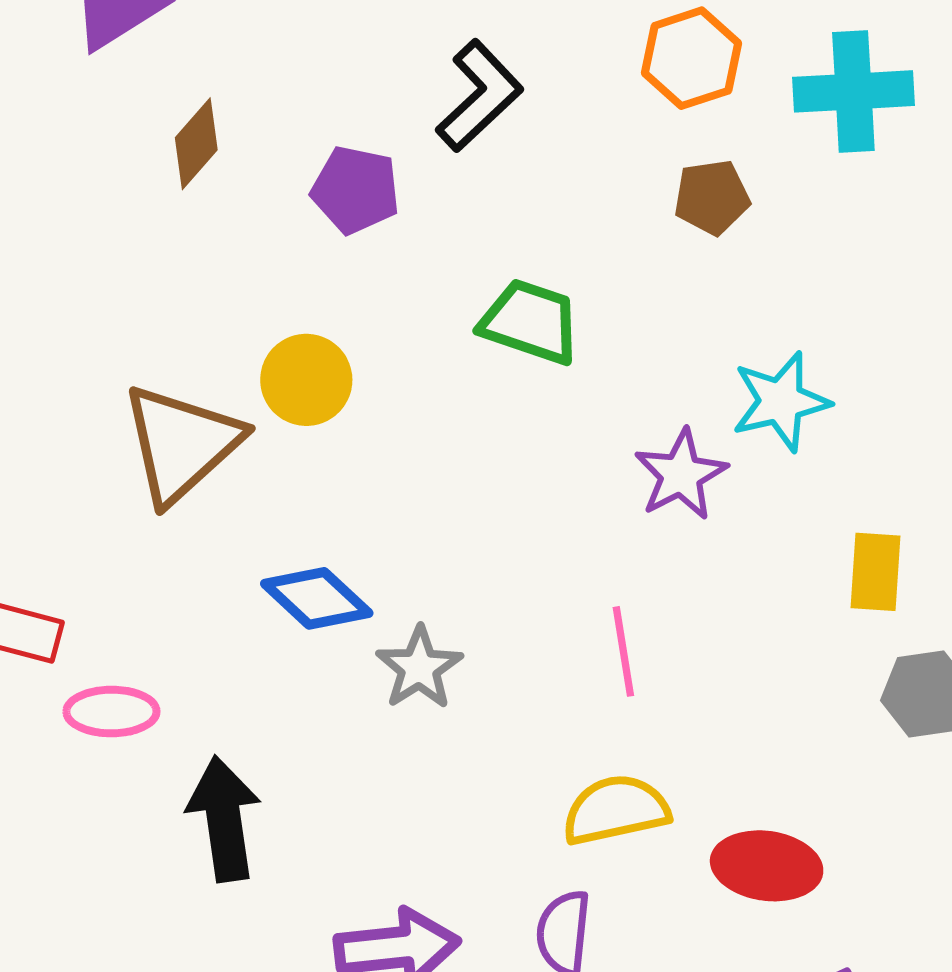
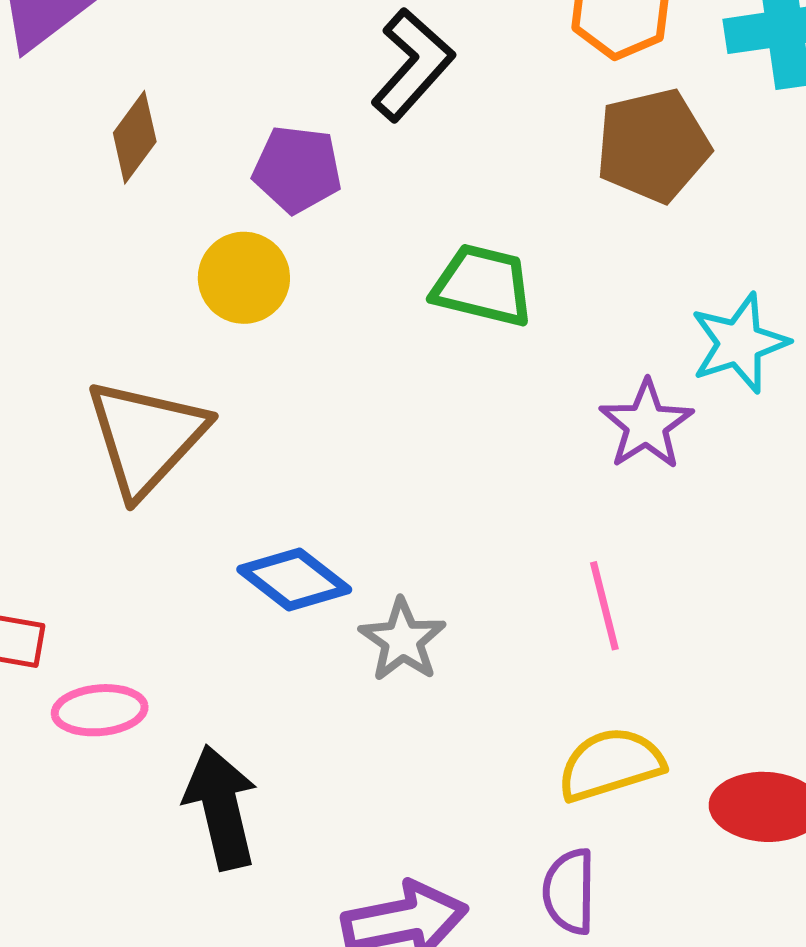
brown pentagon: (712, 197) -> (653, 146), size x1.5
yellow circle: (306, 380) -> (244, 278), moved

